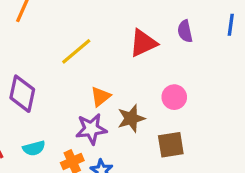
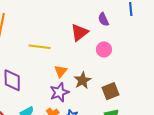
yellow line: (76, 51) -> (40, 47), turned 60
pink circle: (174, 97) -> (104, 49), moved

